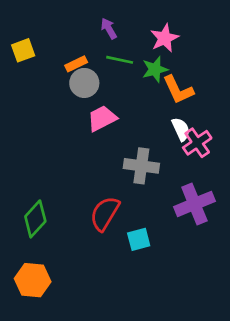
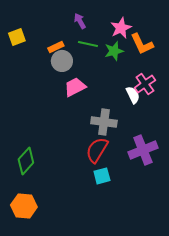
orange L-shape: (178, 90) -> (142, 44), moved
pink cross: (197, 143) -> (145, 84), moved
red semicircle: (105, 214) -> (97, 150), moved

